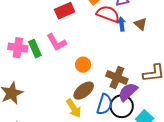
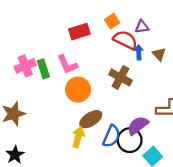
pink cross: (18, 48) -> (25, 66), turned -36
orange circle: (83, 65) -> (78, 90), moved, size x1.5
brown cross: (117, 78) -> (120, 77), moved
yellow arrow: (74, 108) -> (78, 137), turned -138

